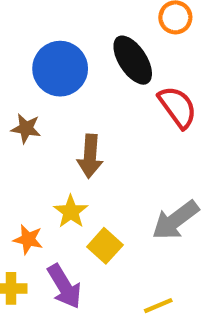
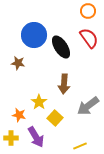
black ellipse: (133, 60) -> (61, 47), moved
red semicircle: (178, 107) -> (89, 38), moved
brown arrow: (90, 156) -> (64, 84), moved

